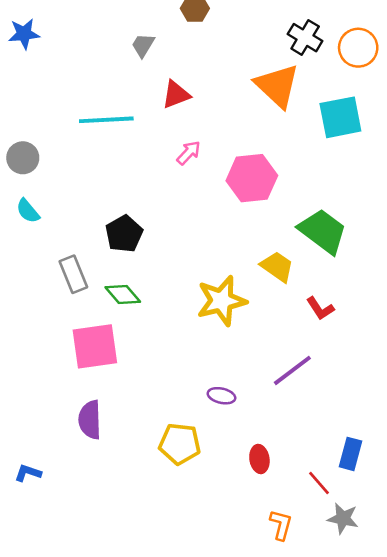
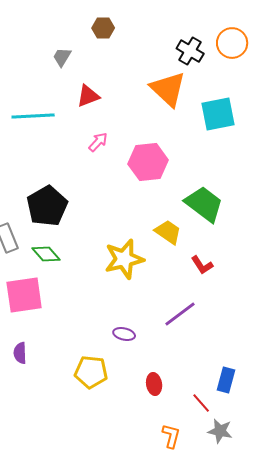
orange circle: (358, 48) -> (232, 43), moved
black pentagon: (124, 234) -> (47, 206), size x1.4
purple semicircle: (90, 420) -> (20, 353), size x0.7

